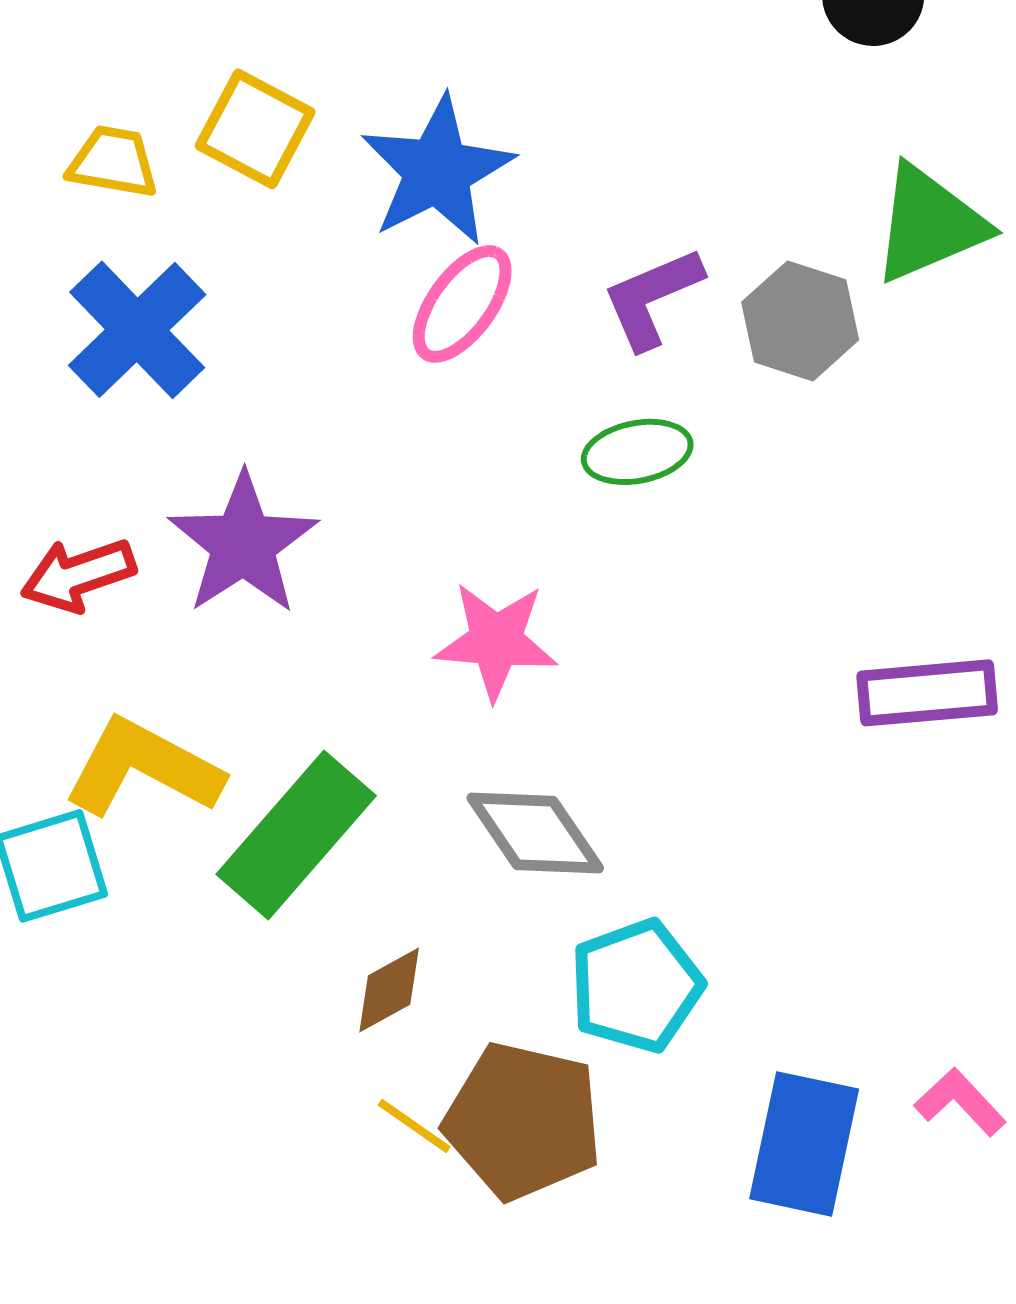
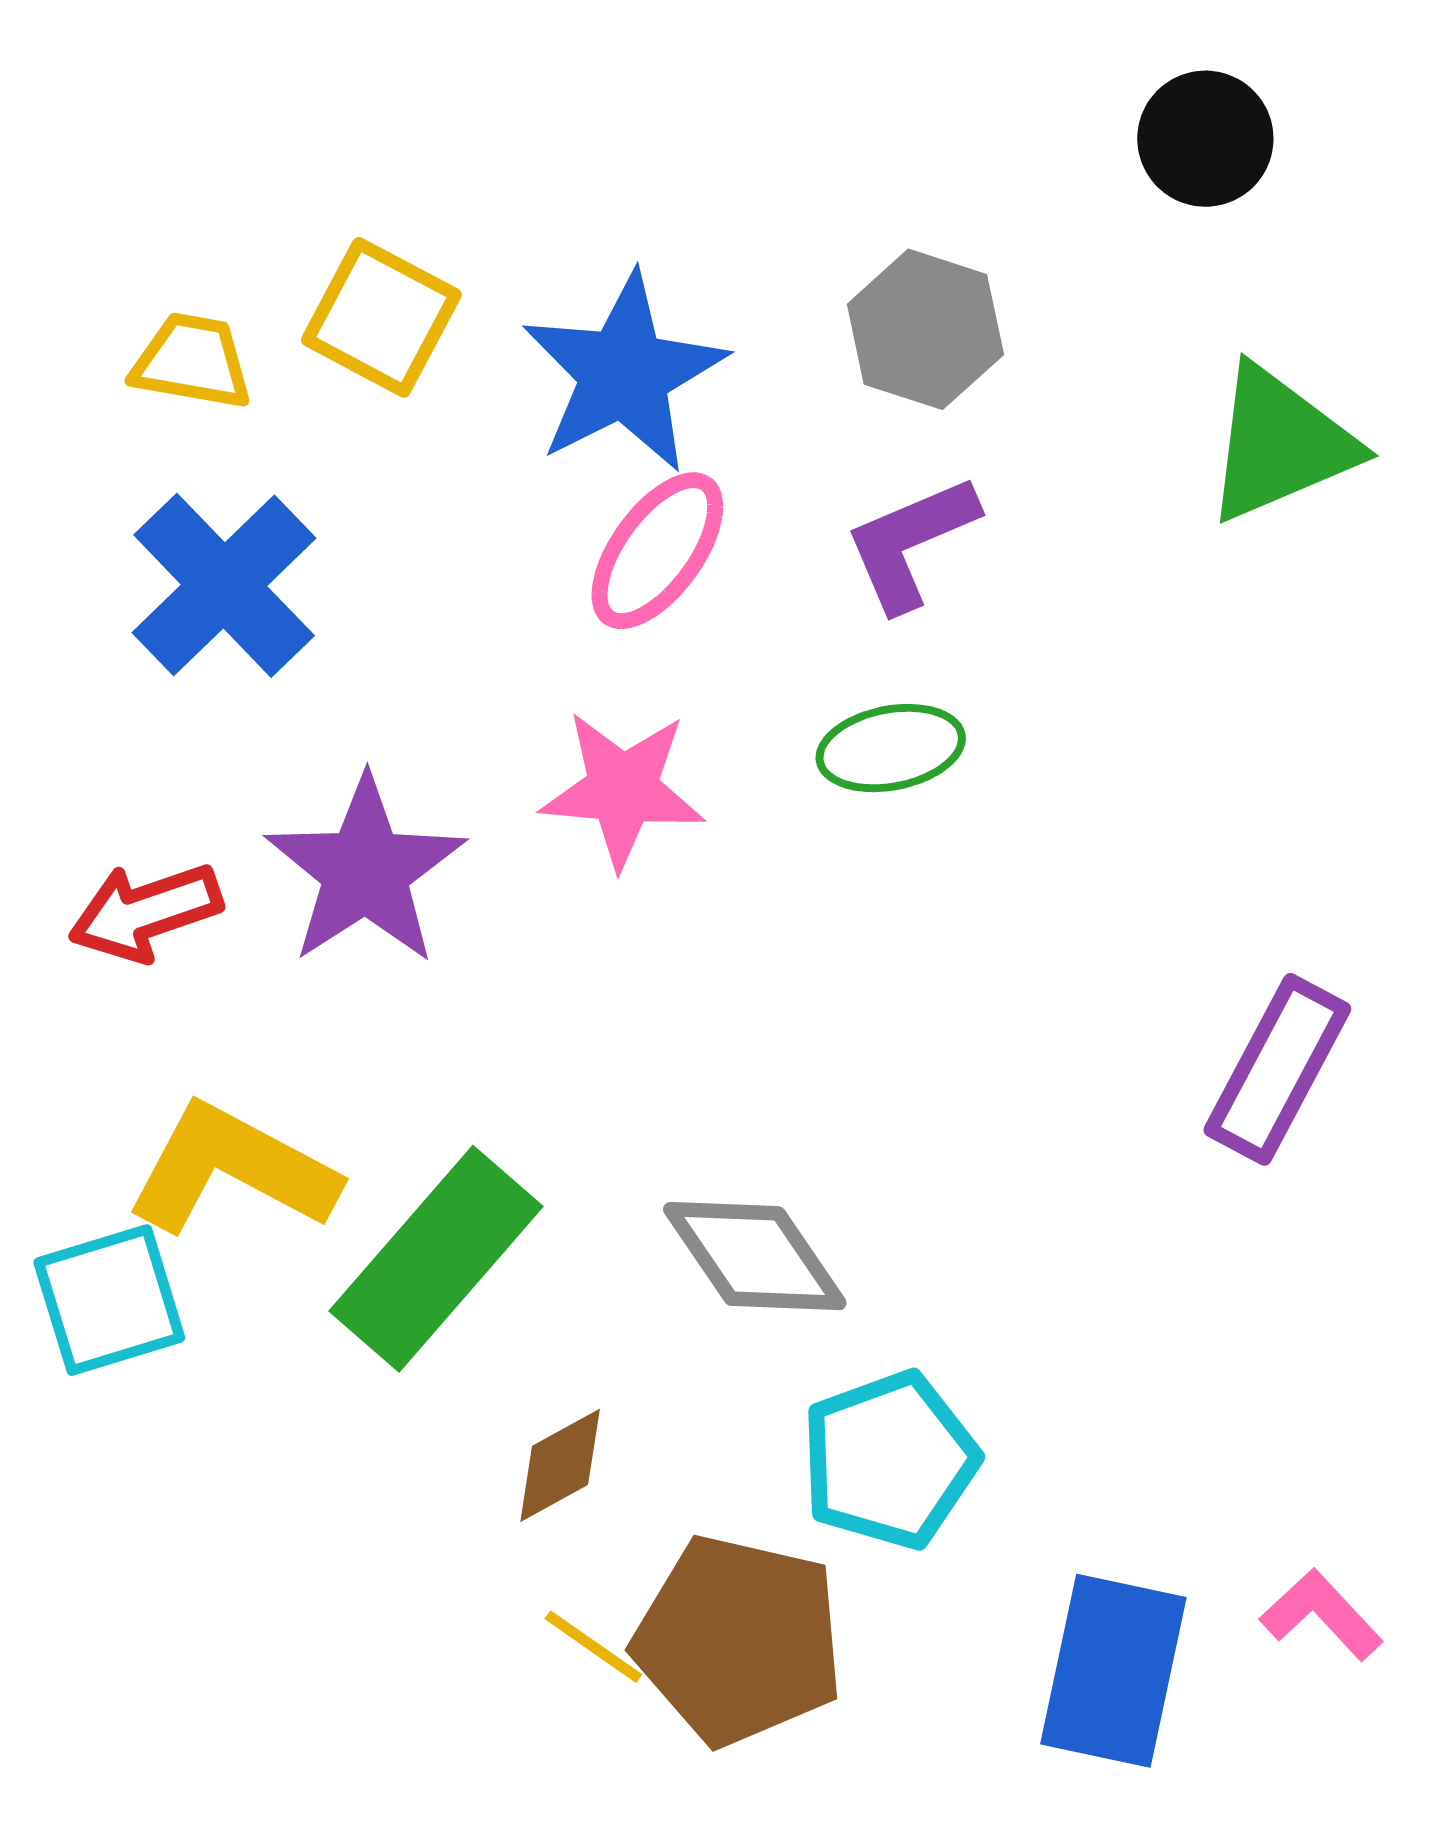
gray hexagon: (800, 321) -> (925, 329), moved
pink star: (496, 641) -> (623, 789), moved
purple rectangle: (927, 693) -> (1277, 1069), turned -57

